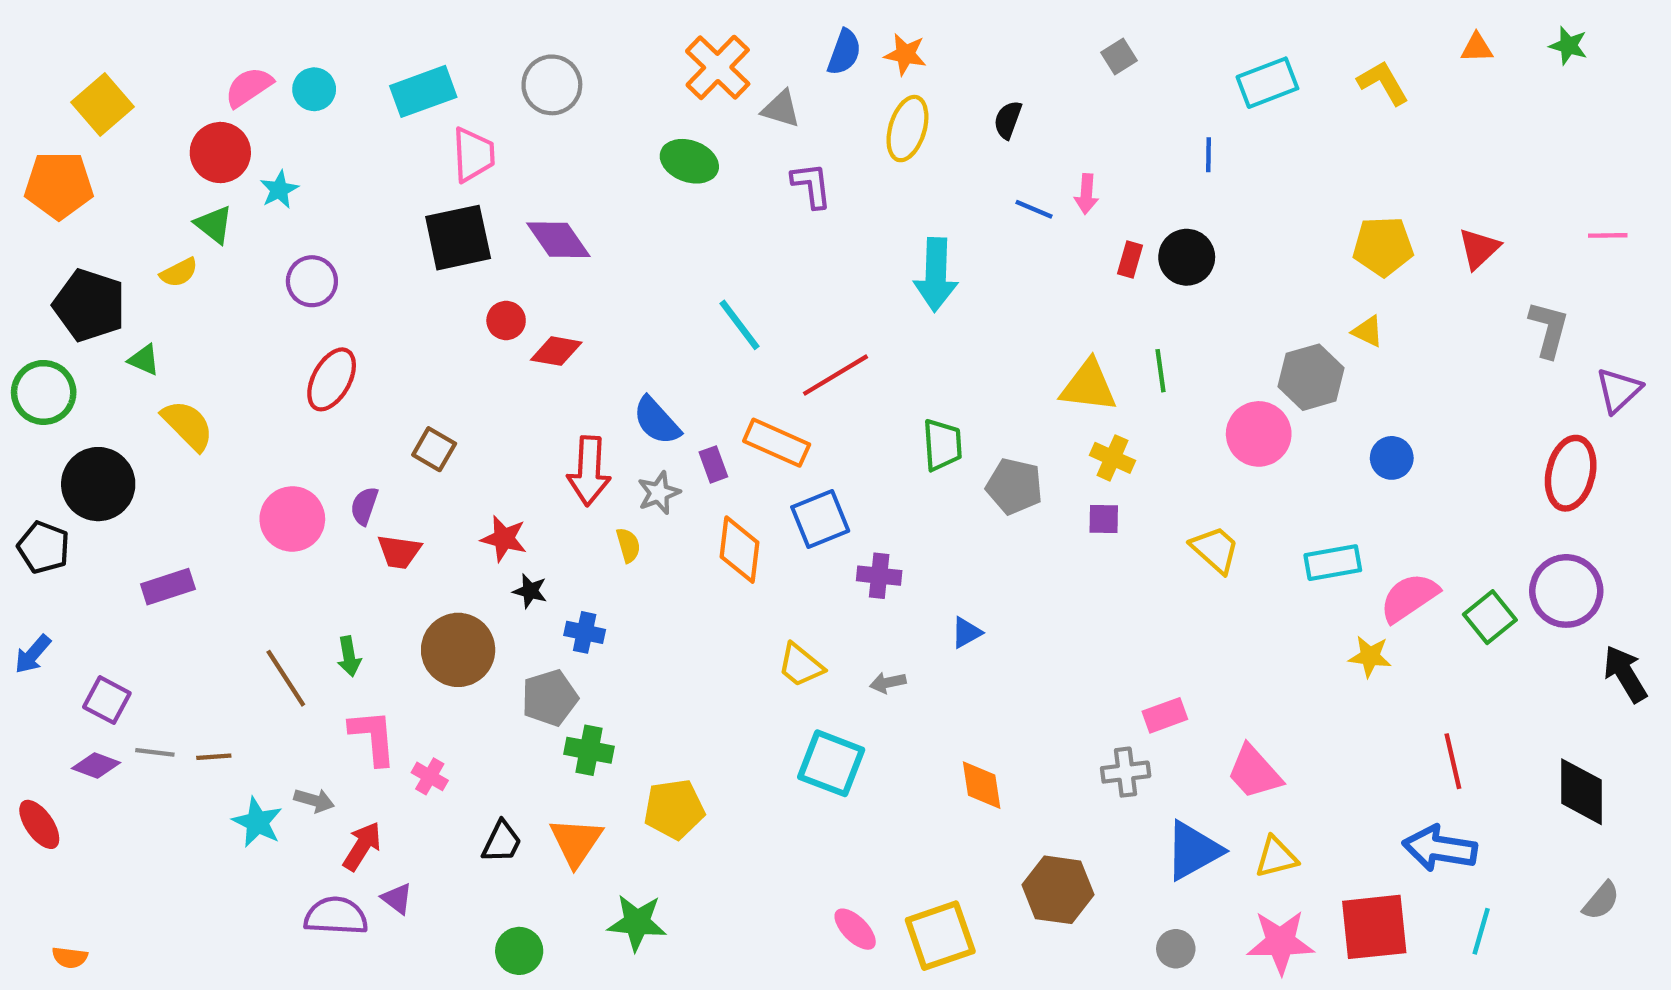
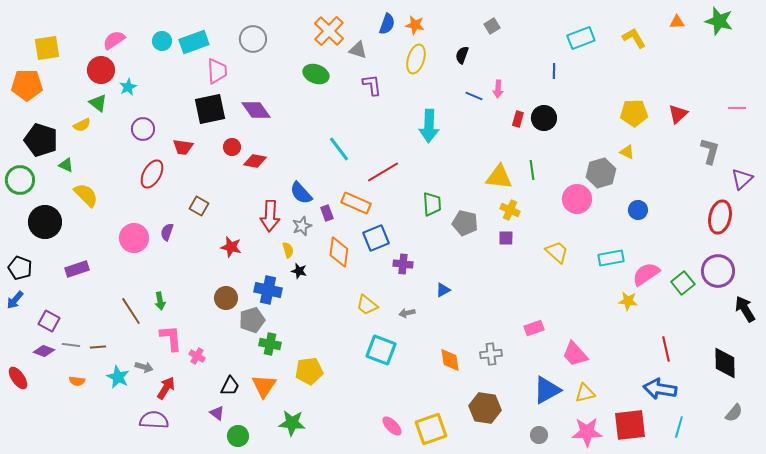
green star: (1568, 46) -> (719, 21), size x1.6
gray square: (1119, 57) -> (492, 26), moved
cyan circle: (314, 89) -> (162, 41), moved
yellow square: (103, 105) -> (47, 48), turned 32
black pentagon: (44, 547) -> (20, 268), moved
red trapezoid: (399, 552) -> (183, 147), moved
black star: (530, 591) -> (299, 271), moved
blue cross: (585, 632) -> (268, 290), size x1.5
brown circle: (458, 650) -> (226, 298), moved, size x0.7
gray cross: (1126, 772) -> (491, 354), moved
purple triangle: (397, 899) -> (217, 413), moved
orange semicircle: (70, 957) -> (77, 381), moved

